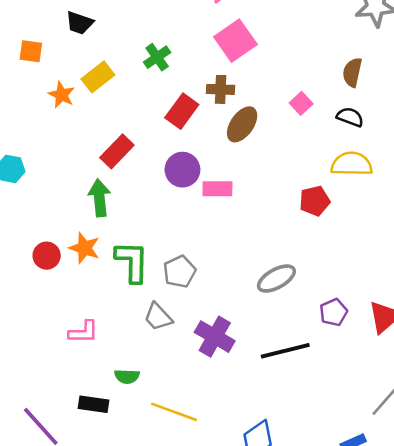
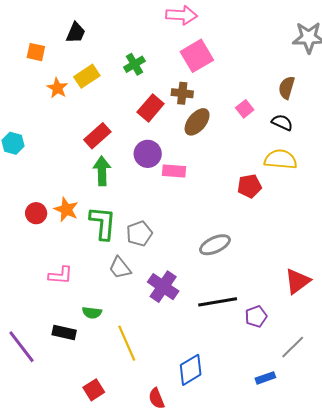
black trapezoid: (80, 23) -> (76, 33), turned -90
green arrow: (99, 198) -> (102, 171), moved
purple pentagon: (334, 312) -> (256, 317), moved
yellow line: (174, 412) -> (127, 343), turned 42

